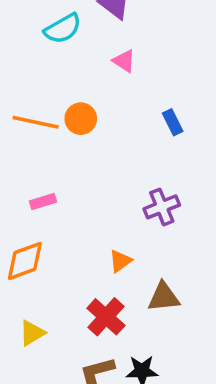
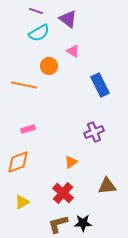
orange circle: (81, 119) -> (49, 66), moved
blue rectangle: (173, 122) -> (100, 85), size x1.6
brown triangle: (164, 297) -> (107, 186), moved

